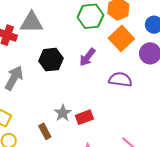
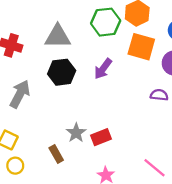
gray triangle: (32, 22) -> (58, 36), moved
orange square: (121, 38) -> (141, 47), turned -30
purple semicircle: (120, 80) -> (159, 95), moved, size x0.7

